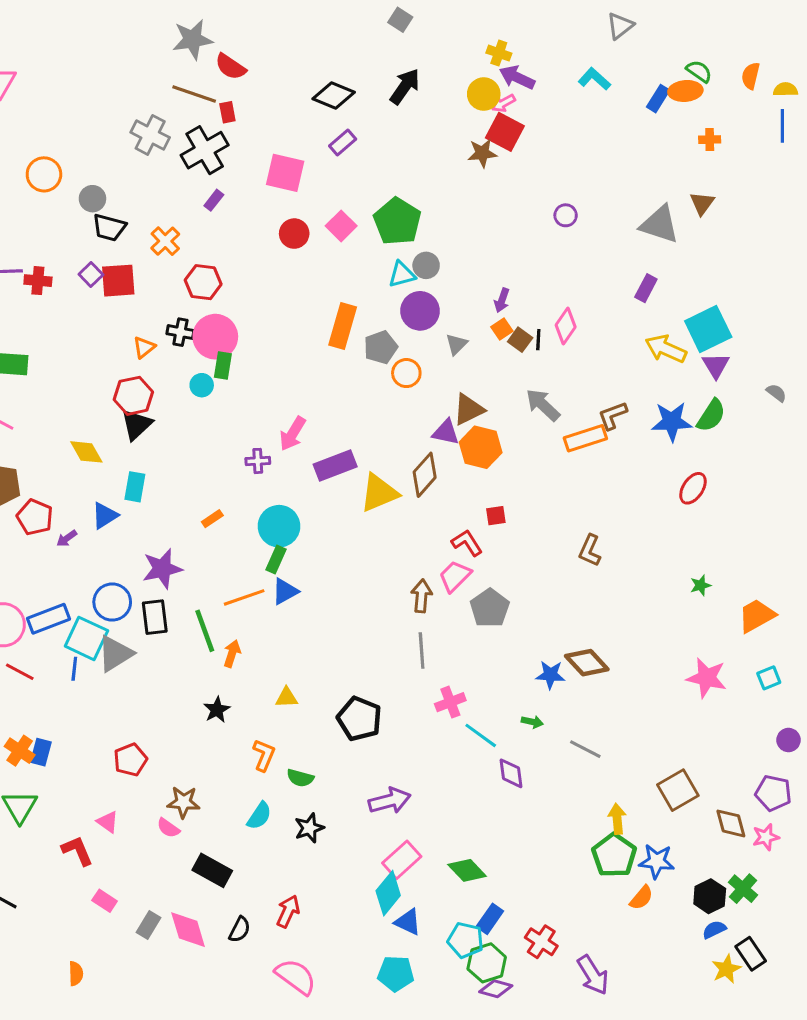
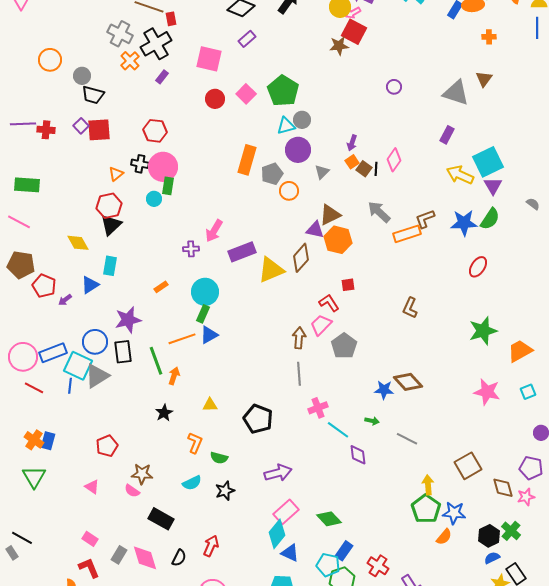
orange cross: (165, 241) -> (130, 61), moved
green star: (701, 585) -> (483, 331), size x2.0
cyan semicircle: (259, 816) -> (192, 483), turned 30
red L-shape: (77, 851) -> (89, 568), moved

